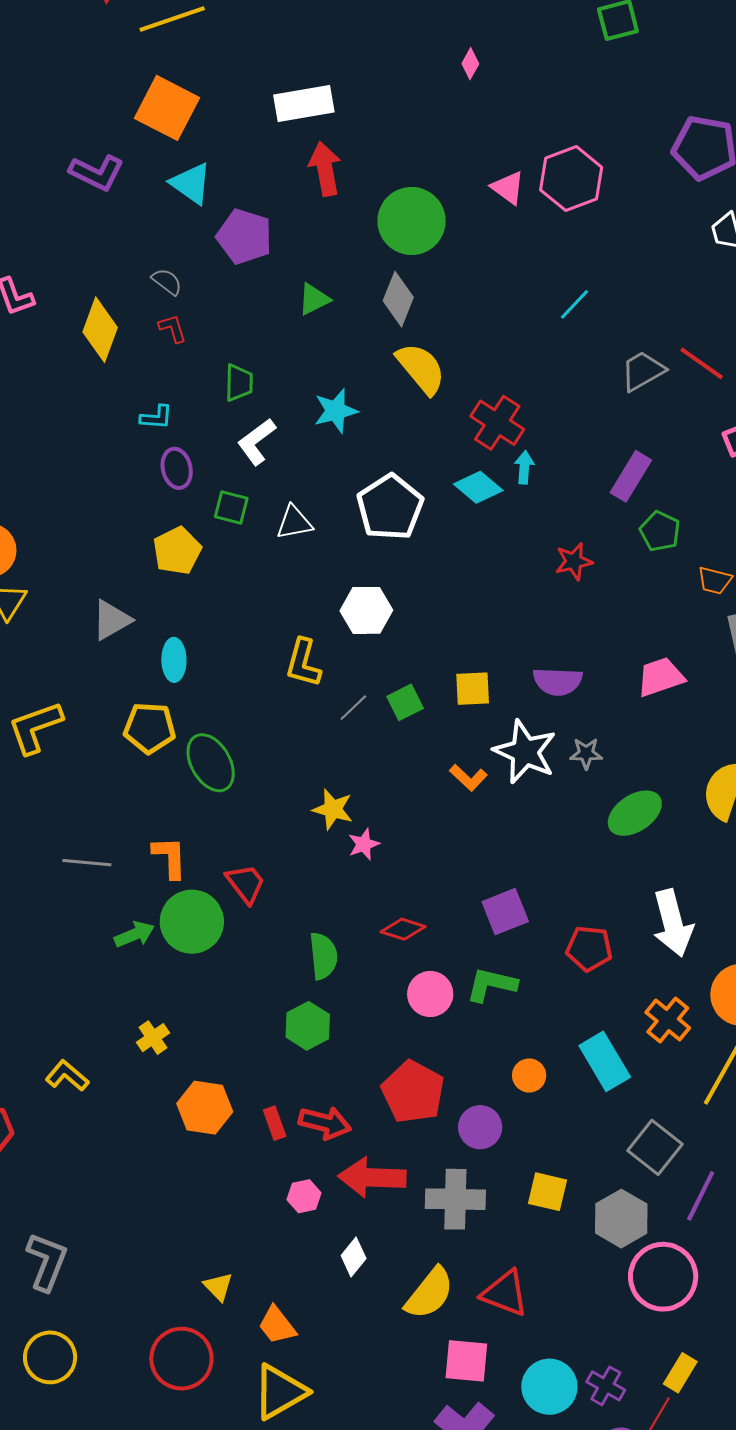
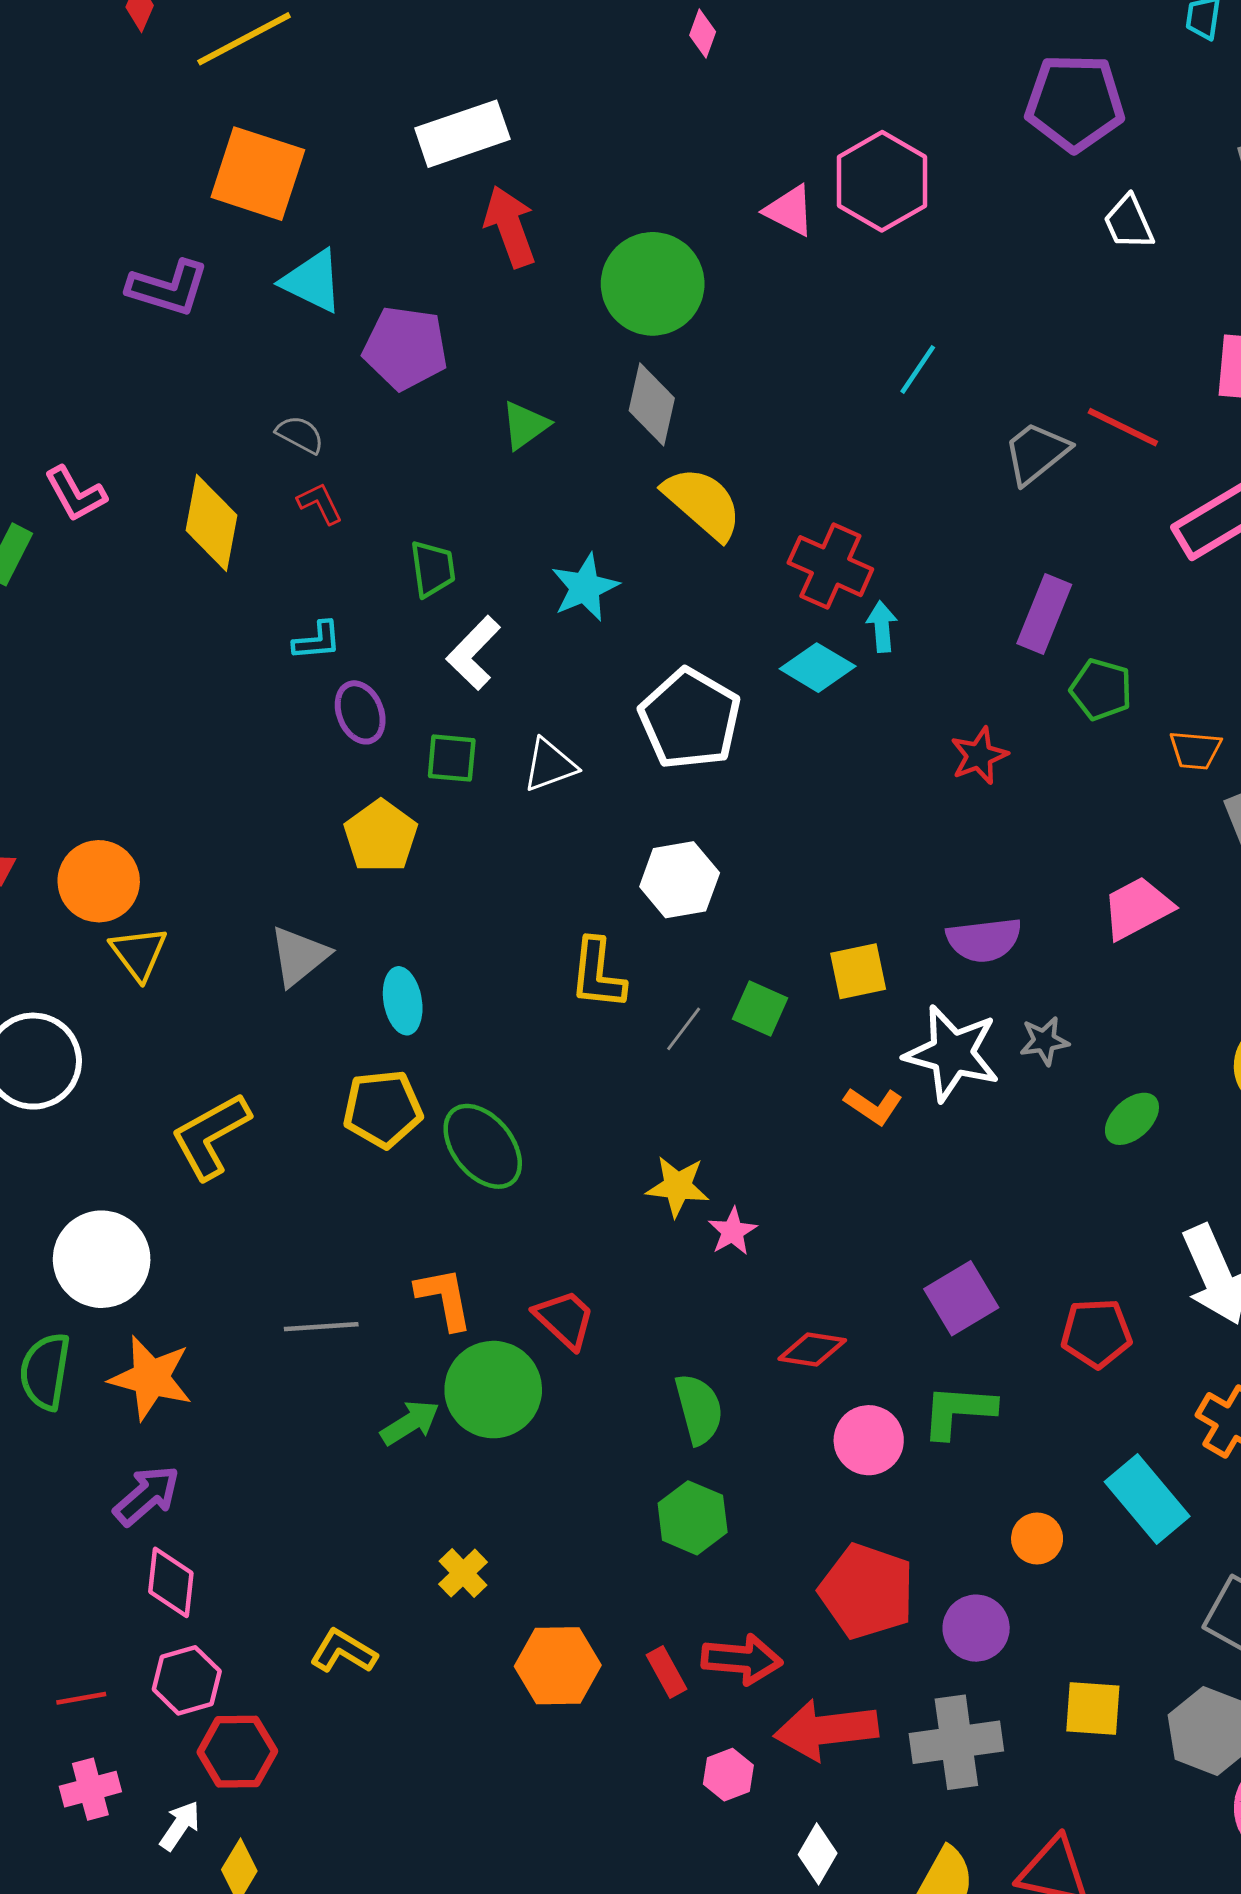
green square: (405, 702) -> (760, 1008), turned -30
green ellipse: (635, 813) -> (1132, 1119), size x0.7

